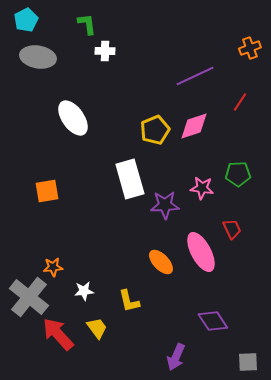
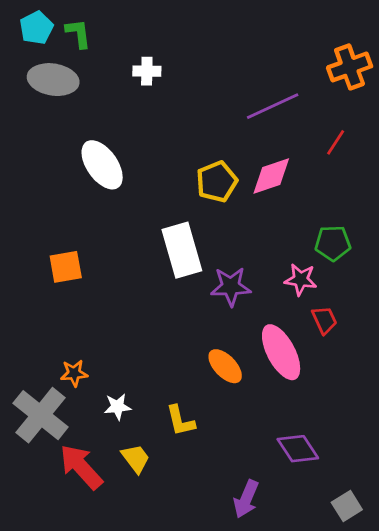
green L-shape: (87, 24) -> (78, 33), moved
orange cross: (250, 48) -> (350, 67), size x1.4
pink star: (202, 188) -> (301, 279), moved
gray square: (248, 362) -> (347, 506), turned -30

